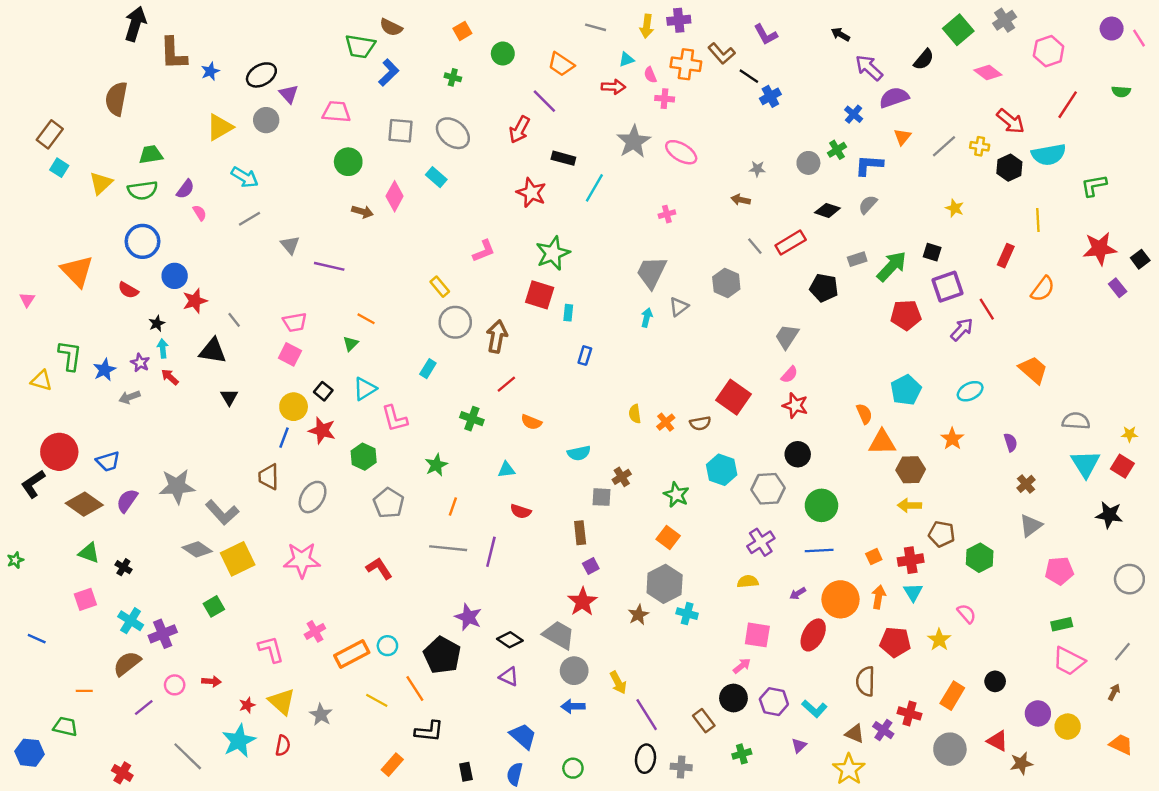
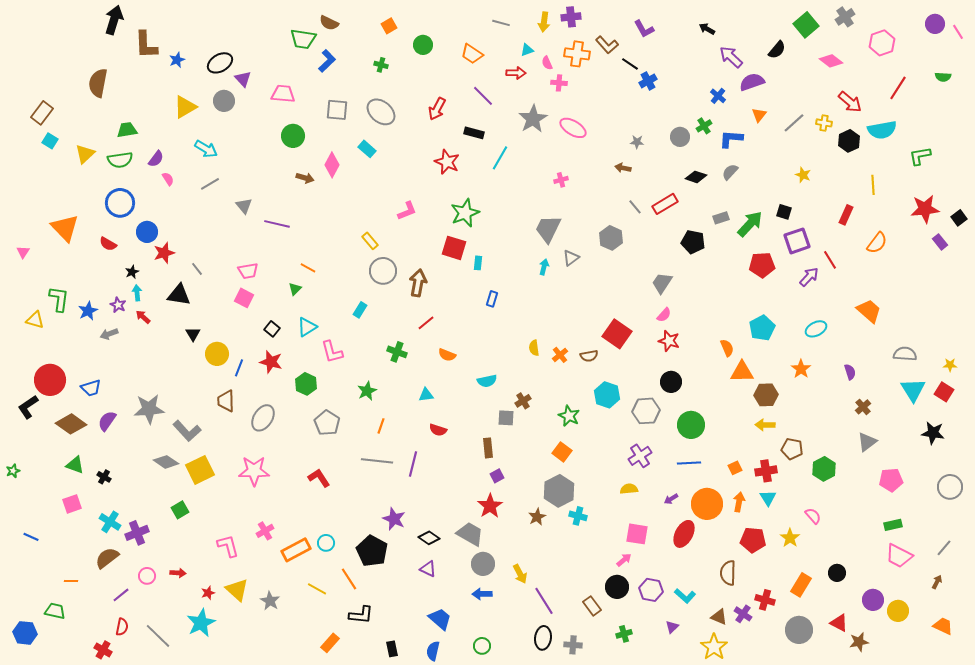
purple line: (544, 101) -> (483, 96), moved
yellow circle: (294, 407) -> (217, 354), moved
red semicircle: (283, 746) -> (122, 627), moved

